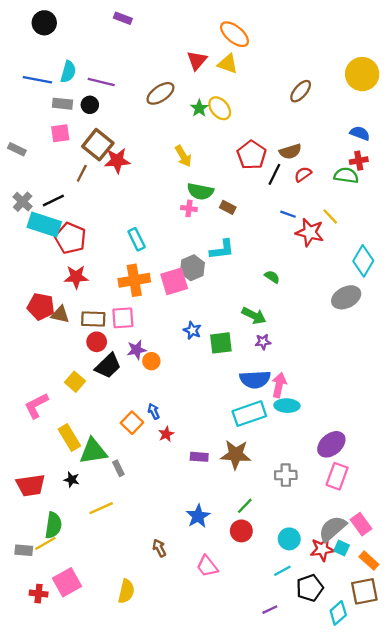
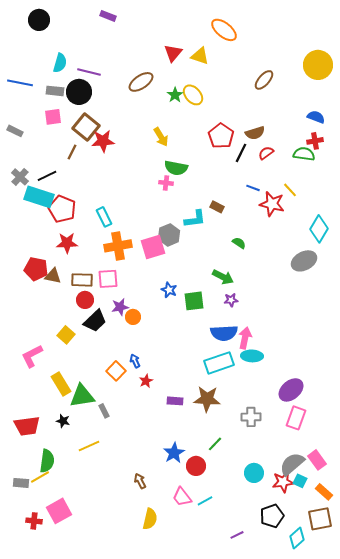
orange ellipse: (235, 34) -> (224, 30), moved
blue line: (37, 80) -> (20, 83), moved
black circle: (90, 105) -> (79, 92), size x1.6
brown rectangle: (228, 207) -> (217, 207), moved
cyan rectangle: (137, 239) -> (104, 217), moved
red circle: (241, 531) -> (196, 466), moved
cyan line: (282, 571) -> (205, 501), moved
yellow semicircle: (126, 591) -> (150, 519), moved

